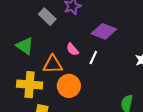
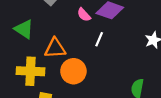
pink semicircle: (72, 49) -> (84, 15), moved

